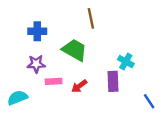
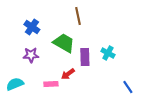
blue cross: (37, 31) -> (32, 27), turned 35
pink rectangle: (54, 81) -> (51, 84), moved
purple rectangle: (113, 81) -> (85, 57), moved

